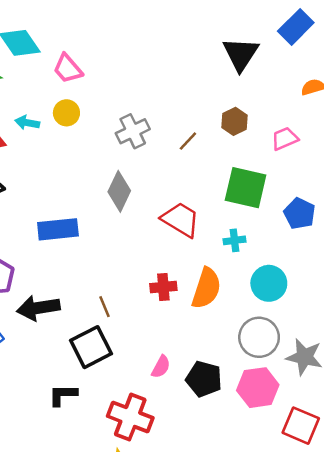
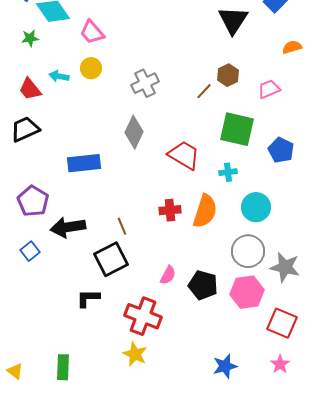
brown line: (188, 141) -> (204, 91), moved

